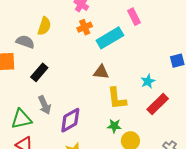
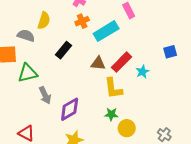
black rectangle: (39, 72) -> (64, 50), moved
red rectangle: (158, 104) -> (122, 62), moved
green triangle: (21, 119) -> (28, 73), moved

